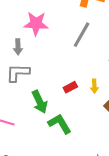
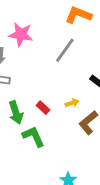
yellow arrow: (94, 86) -> (72, 103), turned -112
red rectangle: (70, 87) -> (43, 108), moved, turned 64

